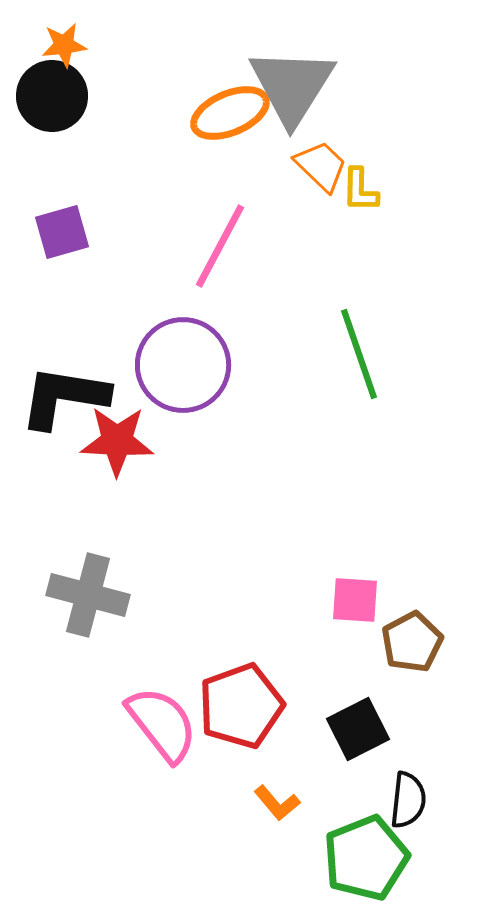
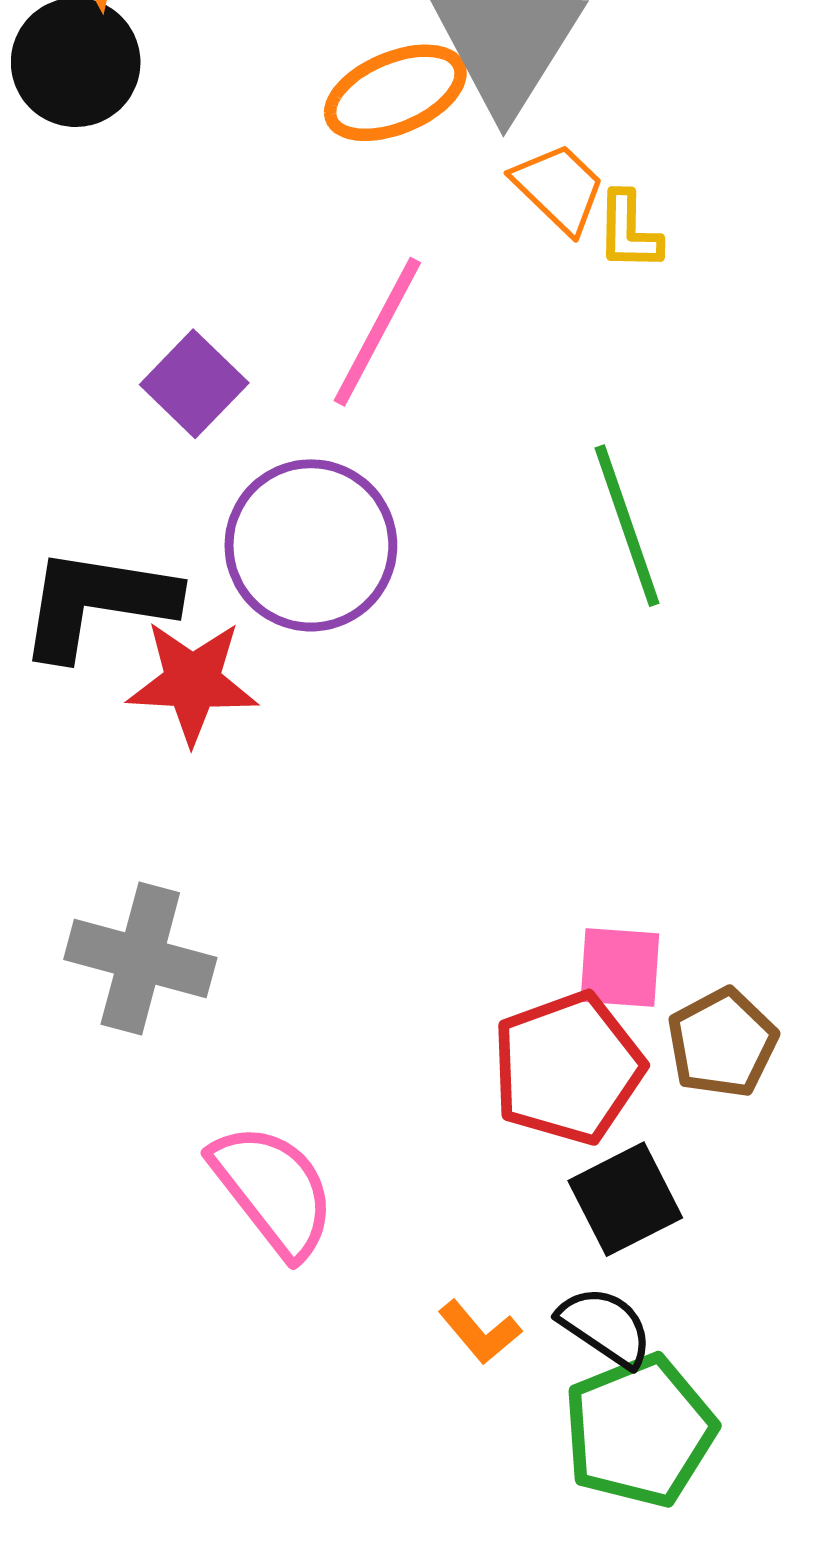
purple square: (62, 232) -> (194, 384), moved, turned -30
red pentagon: (241, 706) -> (568, 1068), moved
black semicircle: (408, 800) -> (605, 1327), moved, turned -62

